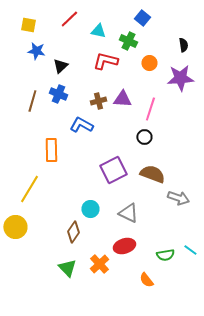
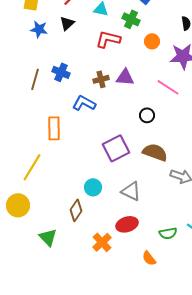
black triangle: (60, 66) -> (67, 23), moved
pink line: (150, 109) -> (168, 87), moved, turned -75
green triangle: (67, 268) -> (48, 237), moved

